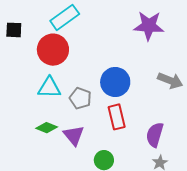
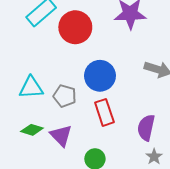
red circle: (53, 50) -> (75, 27), moved

